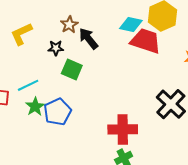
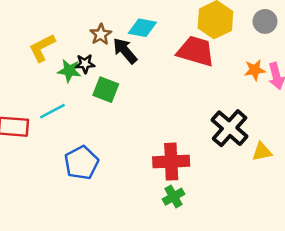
cyan diamond: (131, 25) -> (142, 28), moved
green star: (35, 107) -> (69, 71), moved, turned -30
blue pentagon: (58, 112) -> (81, 163), moved

